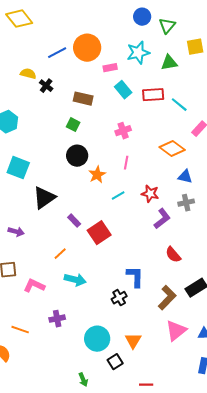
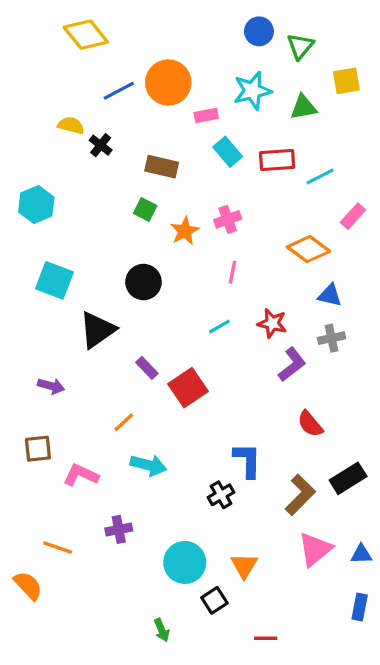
yellow diamond: (19, 19) -> (86, 35), moved
cyan line: (179, 105) -> (320, 176), turned -66
black circle: (77, 156) -> (144, 282), moved
orange star: (97, 175) -> (185, 231), moved

